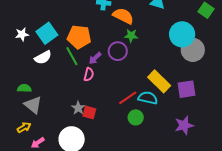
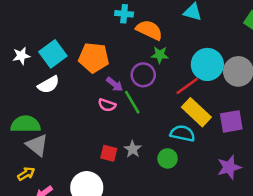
cyan circle: (182, 34) -> (207, 64), moved
green line: (72, 56) -> (132, 102), moved
purple arrow: (95, 58) -> (115, 84), turned -96
pink semicircle: (89, 74) -> (107, 105), turned 96
green semicircle: (24, 88) -> (26, 124), size x1.6
red line: (128, 98) -> (187, 86), moved
gray star: (78, 108) -> (133, 149), moved

